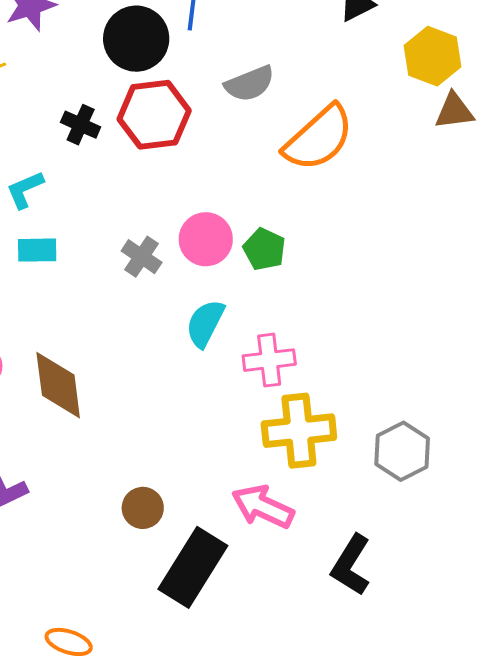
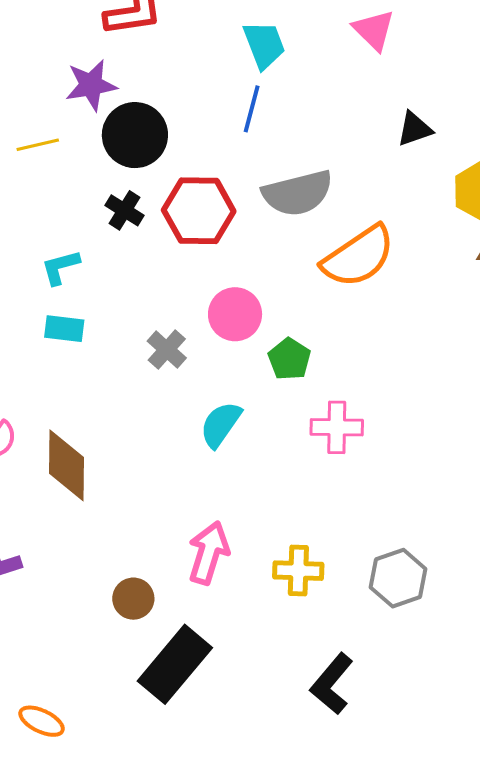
black circle: (136, 39) -> (135, 135), moved
gray semicircle: (250, 84) -> (298, 193), size x1.4
pink circle: (206, 239) -> (235, 314), moved
pink cross: (269, 360) -> (337, 427), moved
yellow cross: (299, 431) -> (298, 571), moved, size x0.7
pink arrow: (263, 507) -> (209, 553), moved, turned 74

